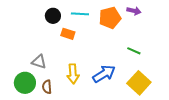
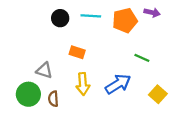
orange rectangle: (68, 34) -> (77, 52), moved
green line: (134, 51) -> (142, 58), moved
yellow square: (139, 83) -> (158, 94), size x0.7

